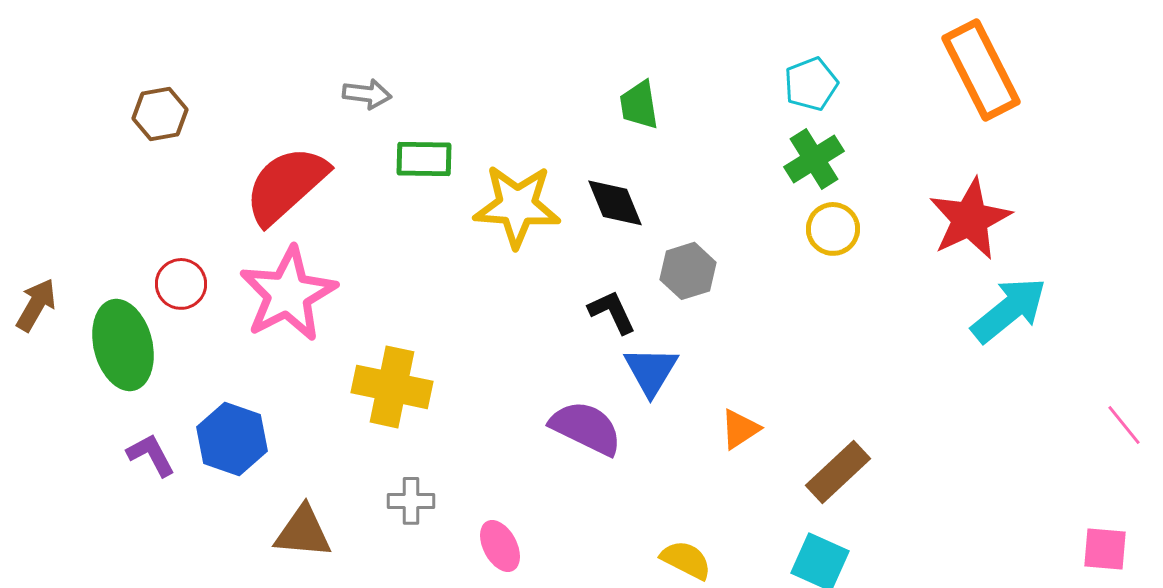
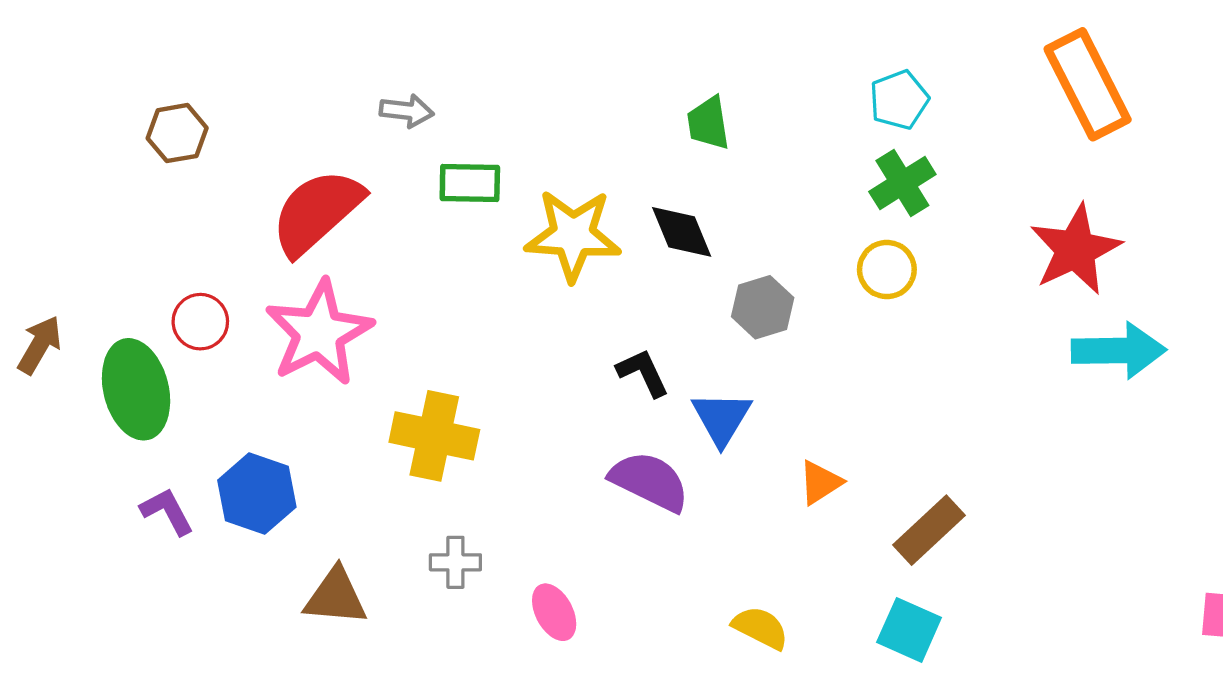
yellow circle: (833, 229) -> (887, 270), moved
cyan arrow: (1009, 310) -> (1119, 350), turned 38
black L-shape: (612, 312) -> (643, 373), moved

